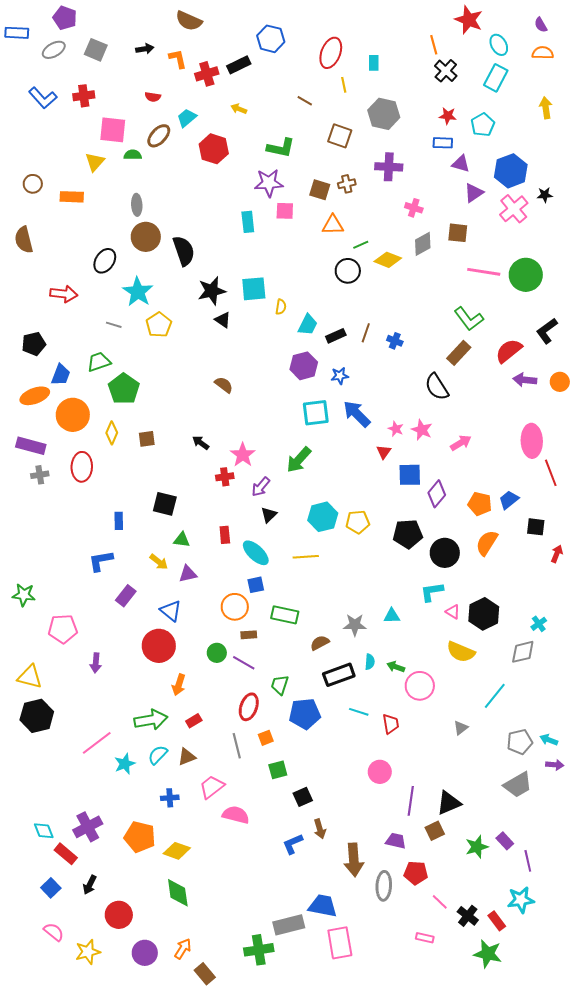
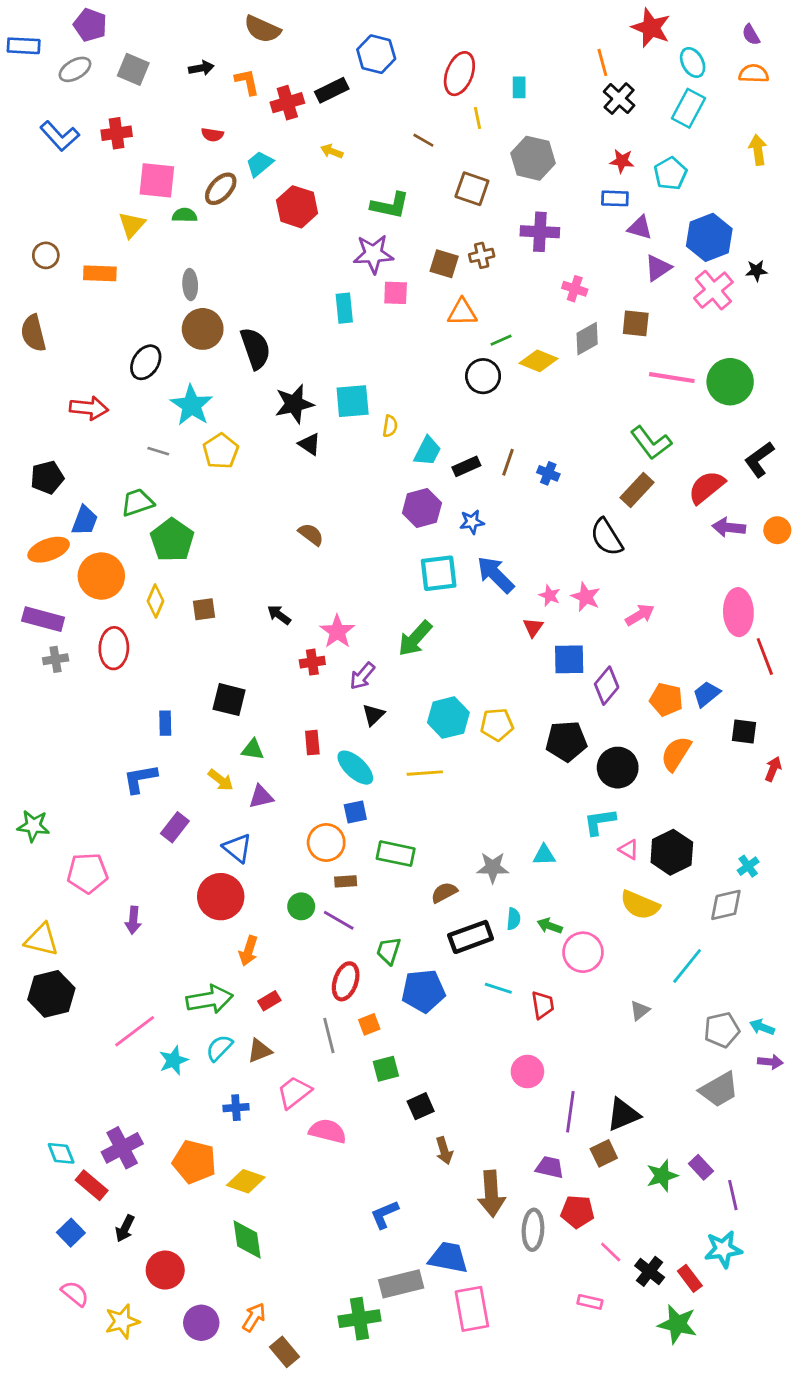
blue L-shape: (293, 844) -> (384, 1214), moved

